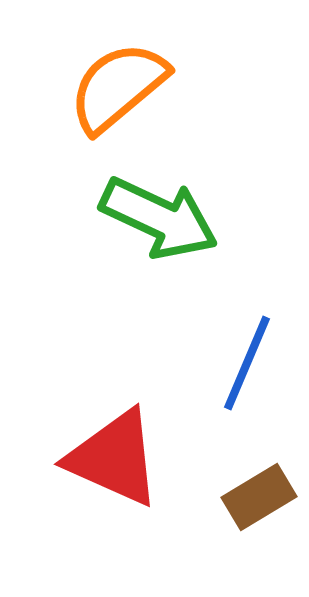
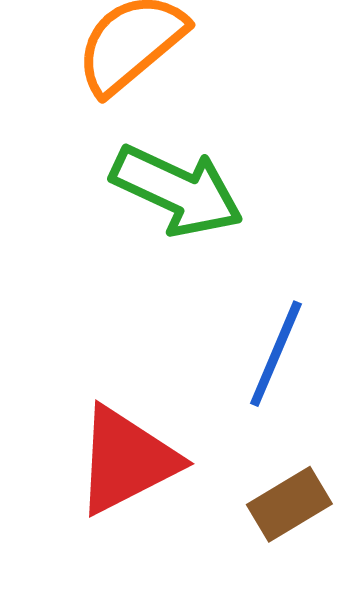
red triangle: (114, 458) -> (126, 460), turned -51

